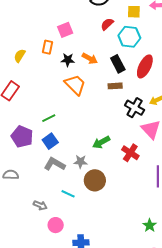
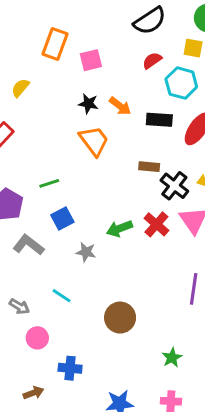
orange rectangle: (48, 47) -> (55, 44), moved, size x1.5
black rectangle: (118, 64) -> (159, 120), turned -66
brown rectangle: (115, 86) -> (149, 167), moved
blue square: (50, 141) -> (62, 219), moved
red cross: (130, 153) -> (156, 224), moved
gray L-shape: (55, 164) -> (28, 245), moved
brown circle: (95, 180) -> (120, 318), moved

